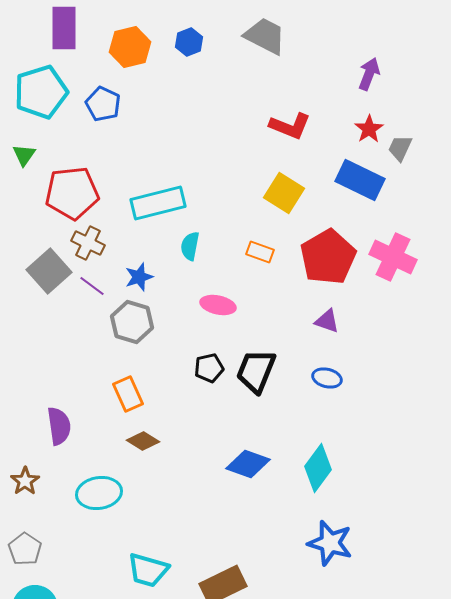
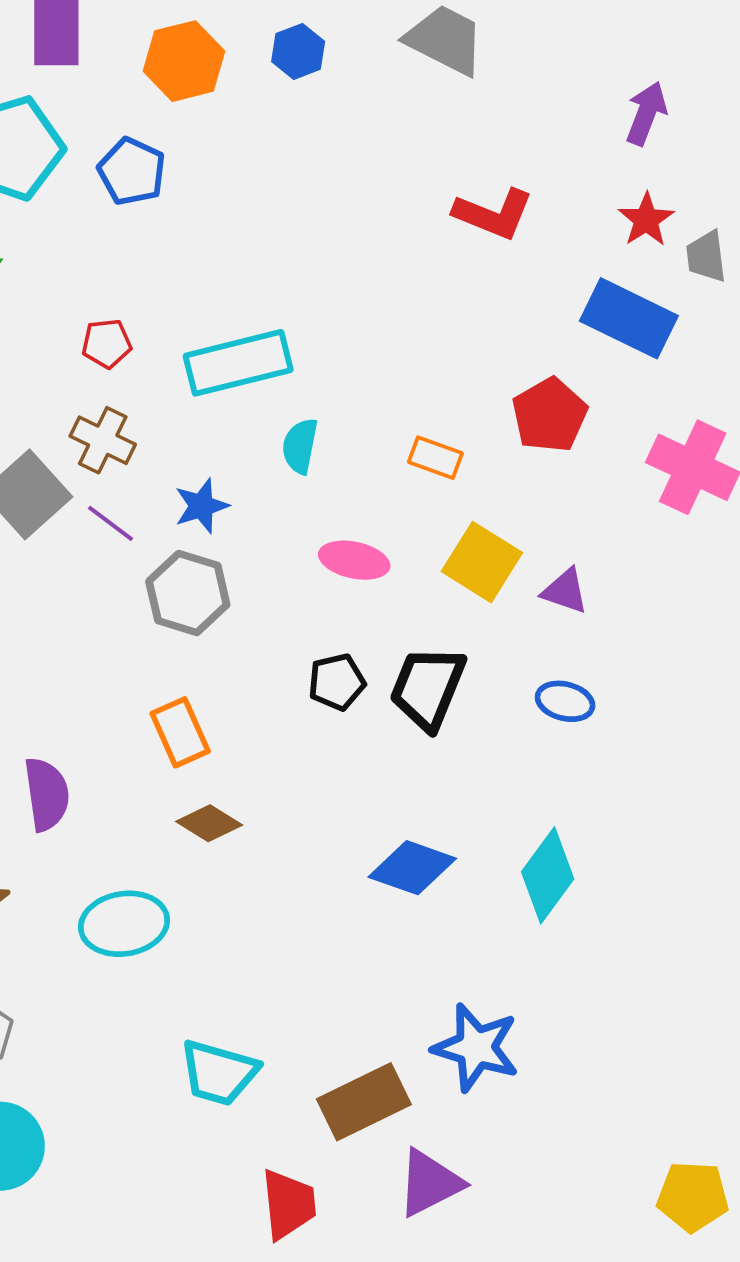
gray trapezoid: (400, 148) -> (706, 256), turned -32
red pentagon: (72, 193) -> (107, 344), moved, size x0.5
yellow square: (284, 193) -> (482, 562), moved
red pentagon: (328, 257) -> (550, 415), moved, size x0.7
blue star: (330, 543) -> (476, 1048), moved

